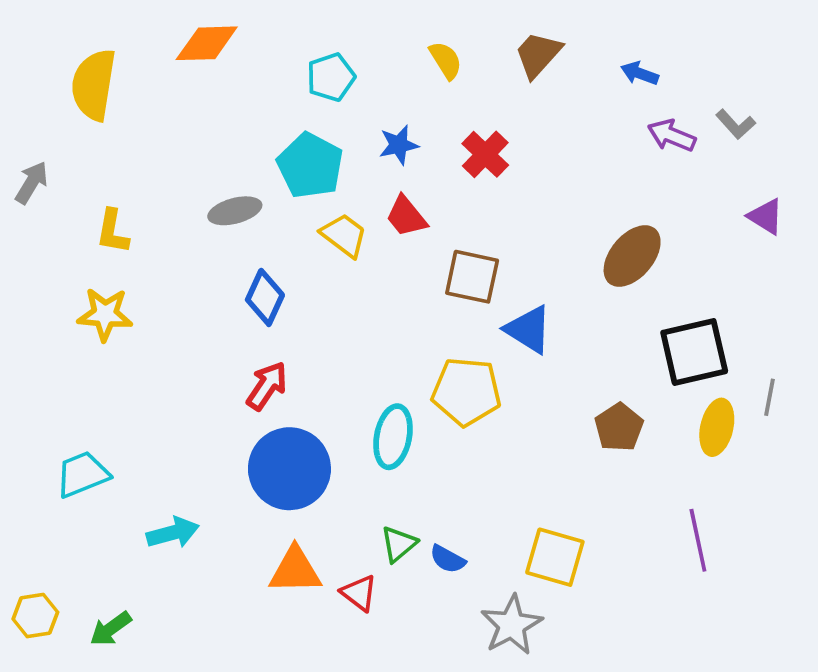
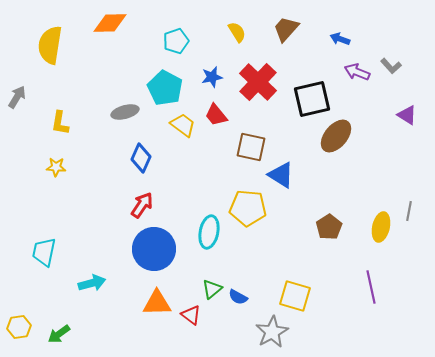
red cross: (485, 154) -> (258, 82), size x1.5
yellow star: (105, 314) -> (56, 167), size x0.7
black square: (694, 352) -> (312, 99), moved
cyan trapezoid: (82, 474) -> (44, 252), turned -56

